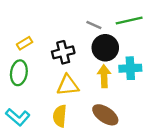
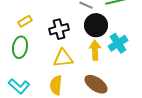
cyan cross: (130, 68) -> (118, 43), turned -30

